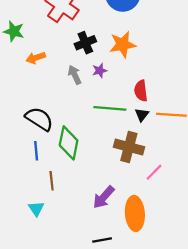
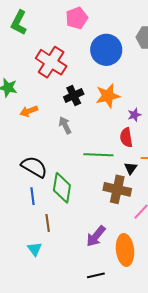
purple star: (100, 71) -> (134, 115), moved
black triangle: (142, 115) -> (131, 168), moved

